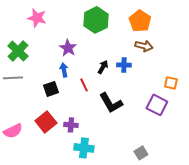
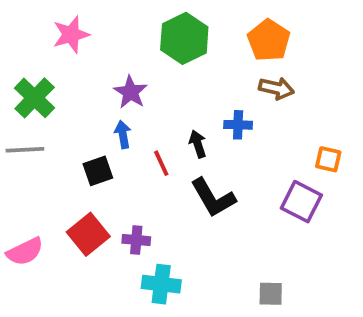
pink star: (37, 18) -> (71, 35), turned -30
black arrow: (103, 67) -> (198, 144), moved, turned -48
gray square: (141, 153) -> (271, 294), turned 32

